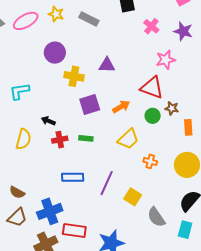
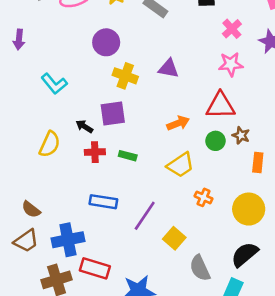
pink star: (166, 60) -> (231, 64), moved
red triangle: (152, 88) -> (220, 106), turned -30
cyan L-shape: (19, 91) -> (54, 84), turned -130
purple square: (90, 105) -> (113, 113), moved

